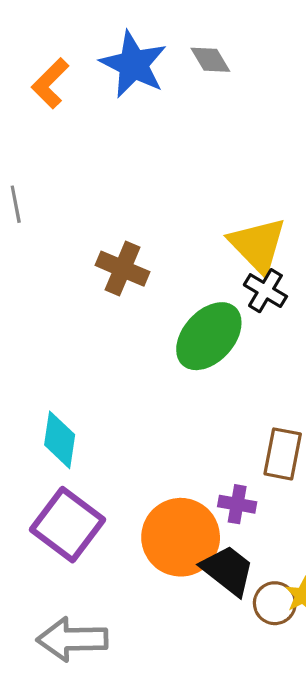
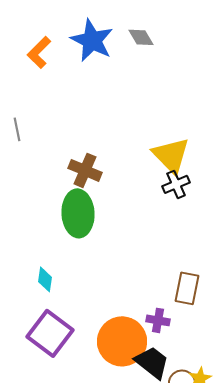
black cross: (265, 291) -> (176, 184), turned 36
green ellipse: (209, 336) -> (78, 213), moved, turned -45
cyan diamond: (60, 440) -> (45, 279), size x0.7

